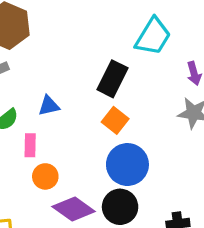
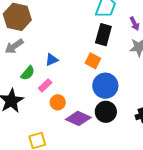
black rectangle: (113, 79) -> (103, 35), moved
pink rectangle: (30, 145) -> (45, 85), turned 56

